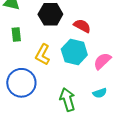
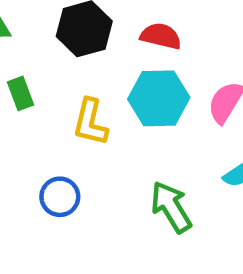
blue circle: (21, 83) -> (60, 197), size x0.6

